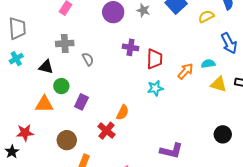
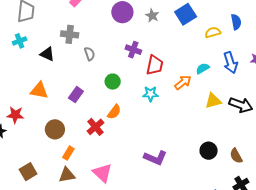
cyan semicircle: (208, 64) -> (203, 68), moved, turned -32
yellow triangle: (219, 84) -> (213, 101), turned -42
green circle: (61, 86) -> (113, 82), moved

